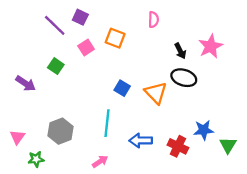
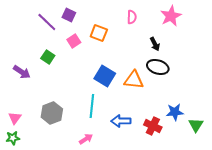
pink star: (211, 46) -> (171, 16), moved
blue square: (122, 88) -> (105, 76), size x1.5
orange triangle: (156, 93) -> (134, 80), turned -40
green star: (36, 159) -> (13, 138), moved

